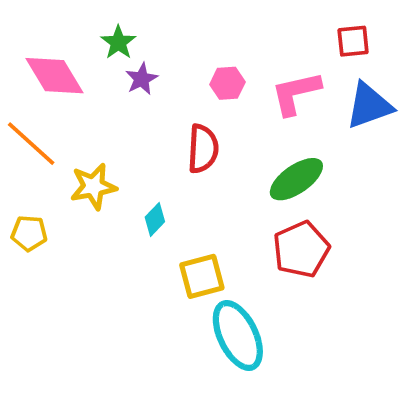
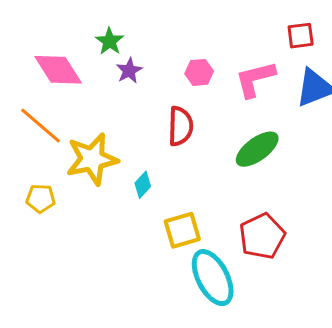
yellow star: (93, 186) -> (92, 159), size x1.4
red pentagon: (301, 249) -> (262, 236), moved

